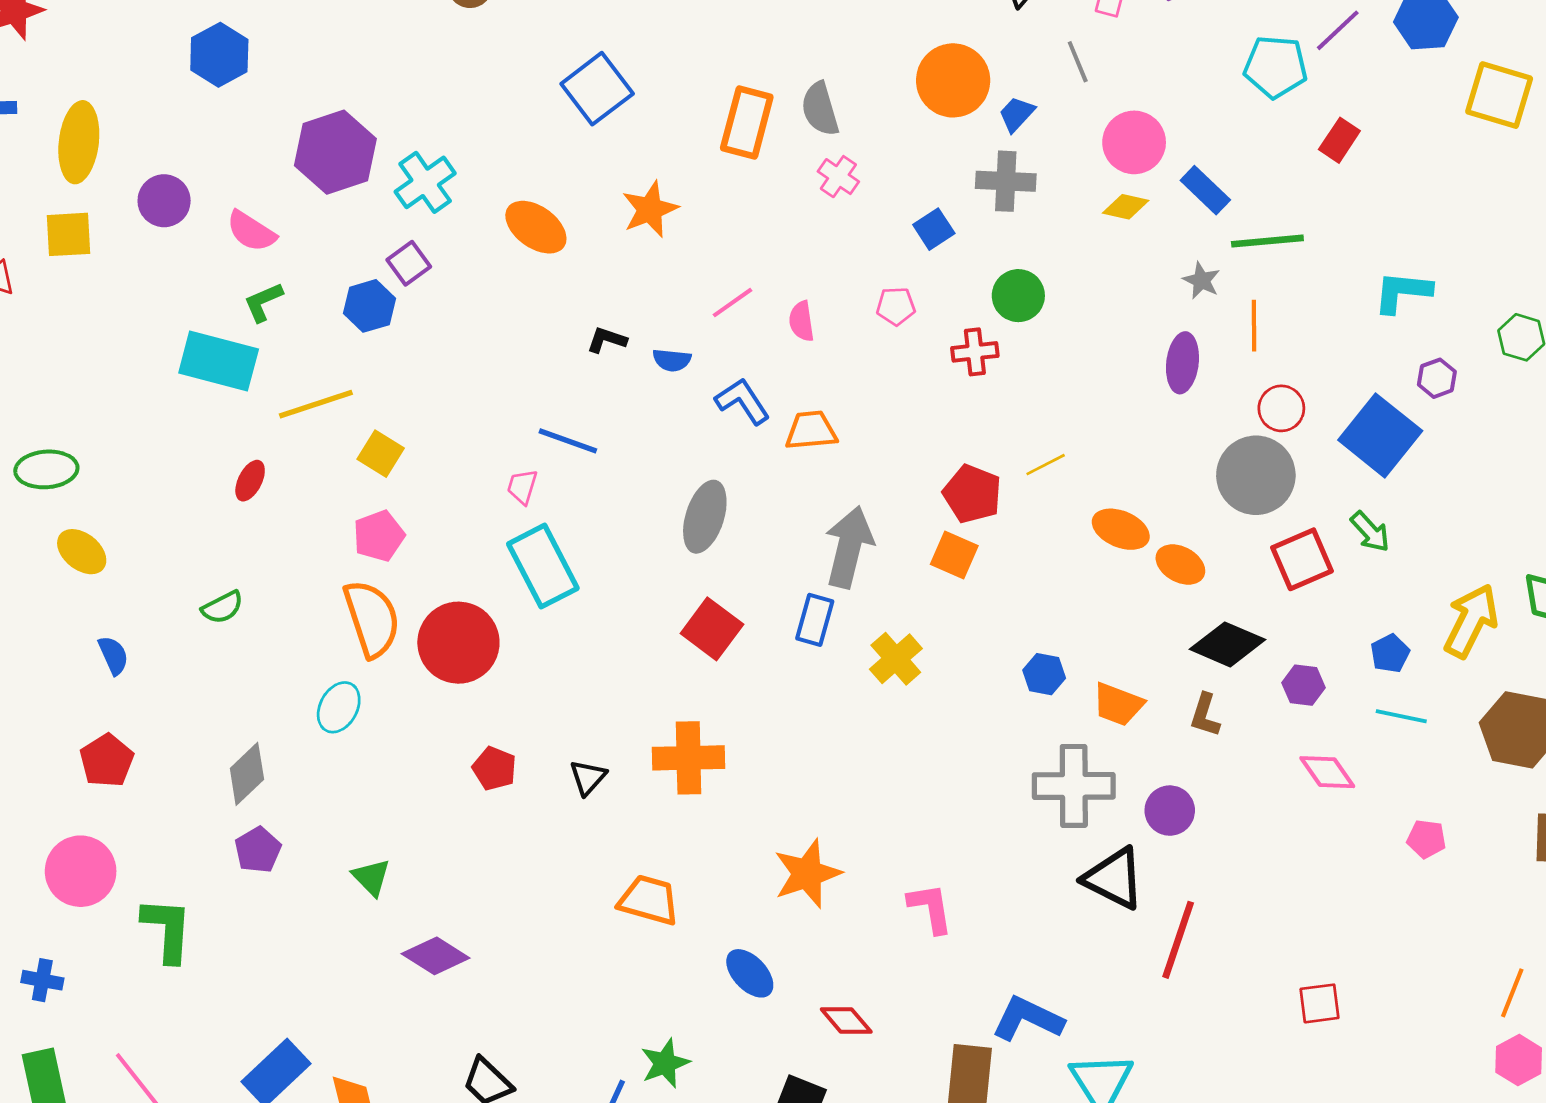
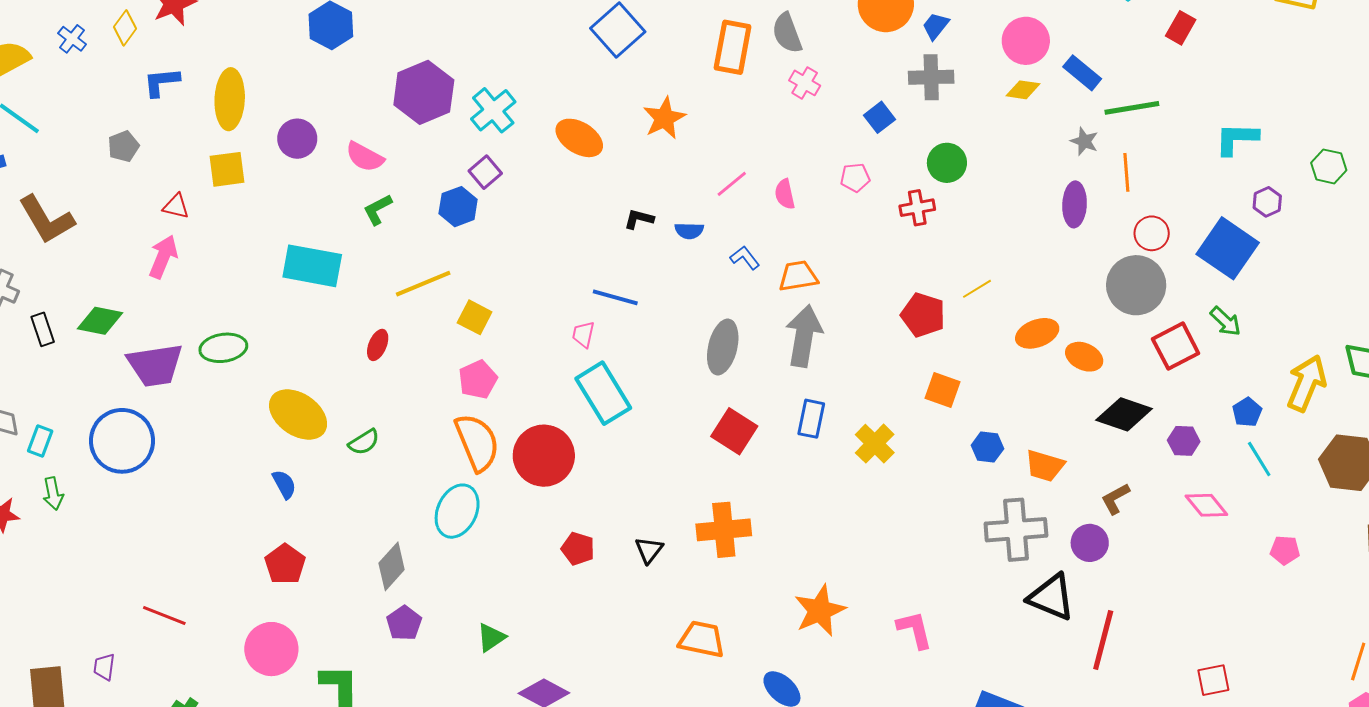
cyan rectangle: (219, 361) -> (312, 266), moved
blue L-shape: (743, 401) -> (745, 258), size x0.7
orange ellipse: (1121, 529) -> (1037, 333), turned -39
gray arrow: (849, 547) -> (804, 336), moved
yellow ellipse: (82, 552) -> (298, 415), moved, size x1.5
orange square: (954, 555) -> (942, 390), moved
cyan ellipse: (339, 707) -> (457, 511), size x1.4
brown L-shape: (1205, 715) -> (1115, 499), moved, turned 48
cyan line: (1401, 716) -> (1259, 459), turned 51
green triangle: (371, 877) -> (491, 637), turned 44

